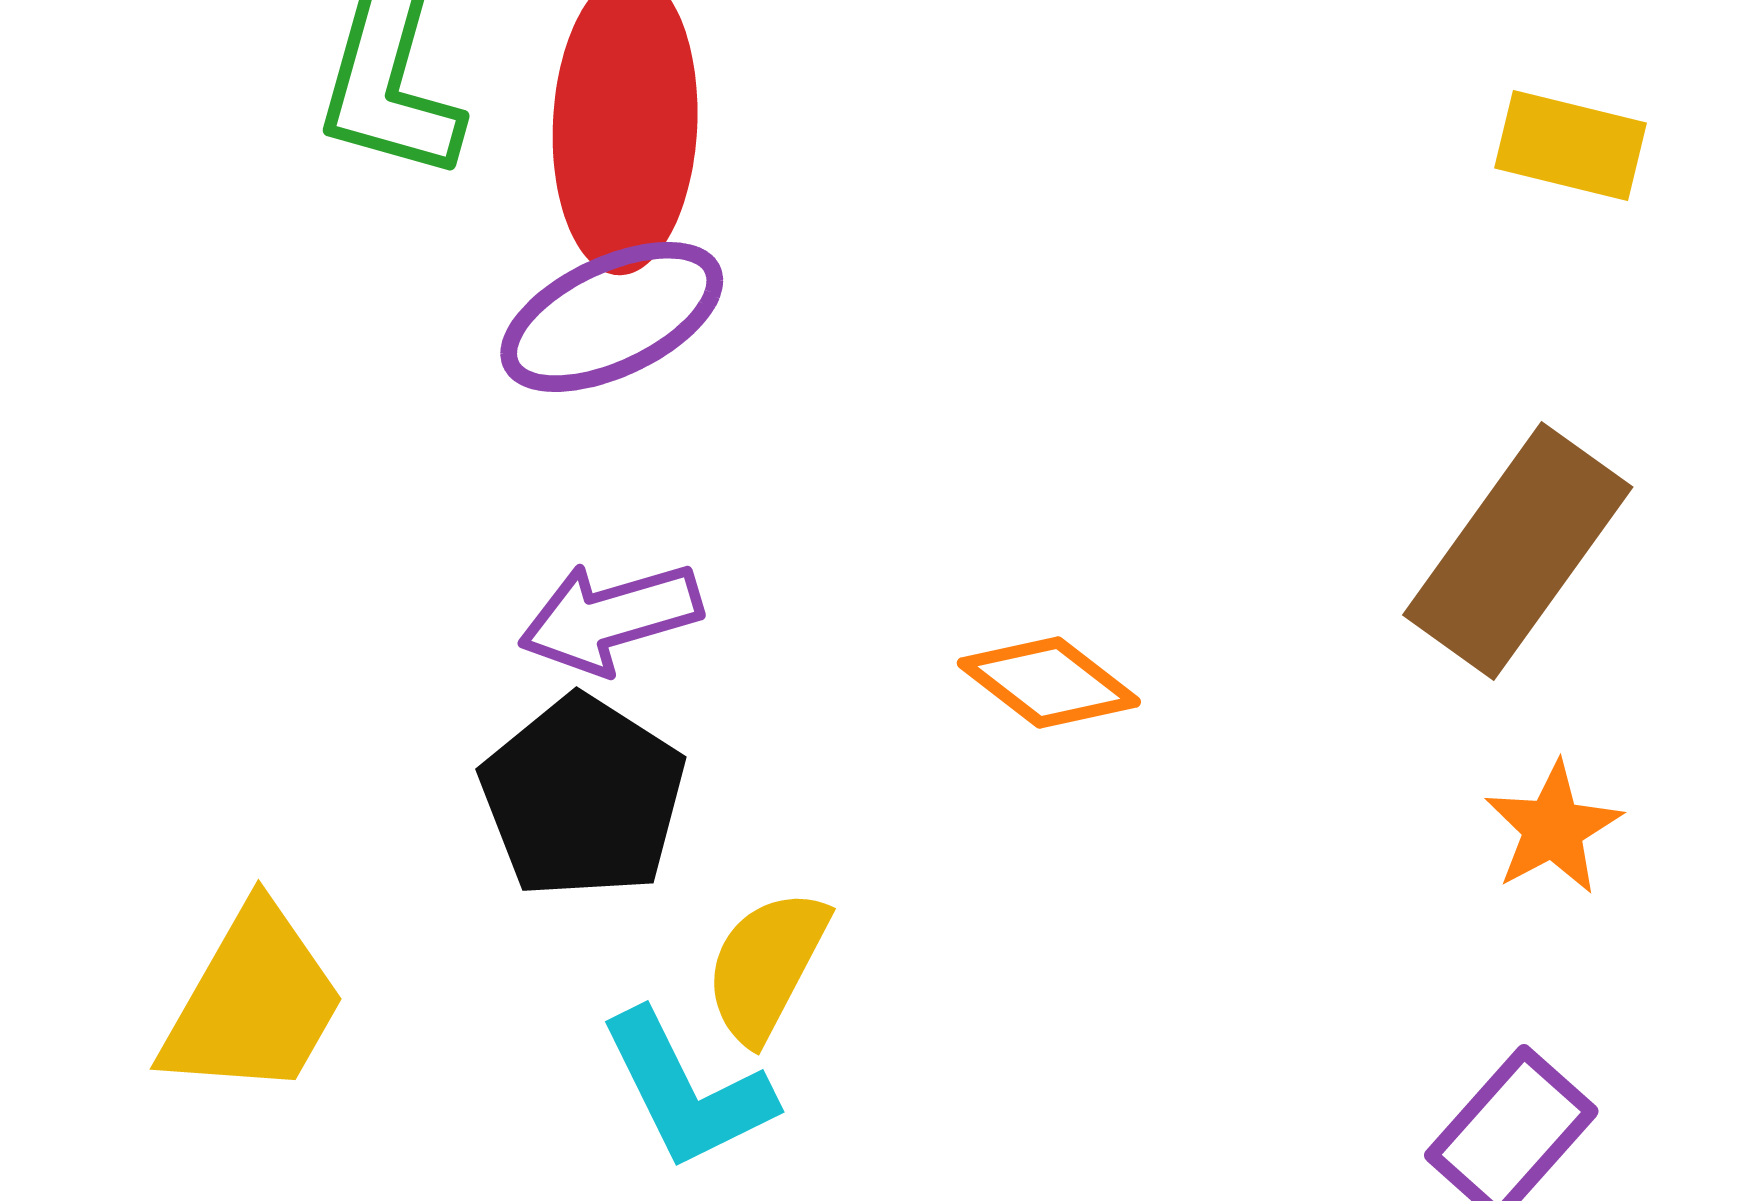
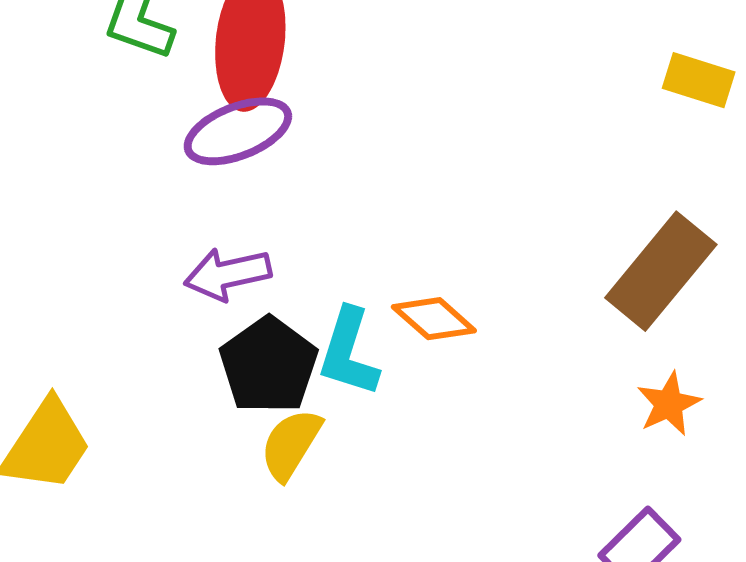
black pentagon: (583, 797) -> (269, 365), moved
cyan L-shape: (687, 1090) -> (349, 352), moved, turned 40

